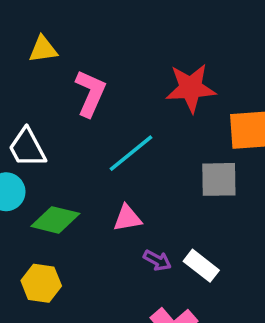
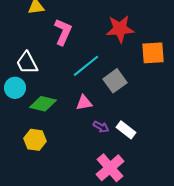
gray square: (219, 179) -> (115, 81), moved, turned -35

